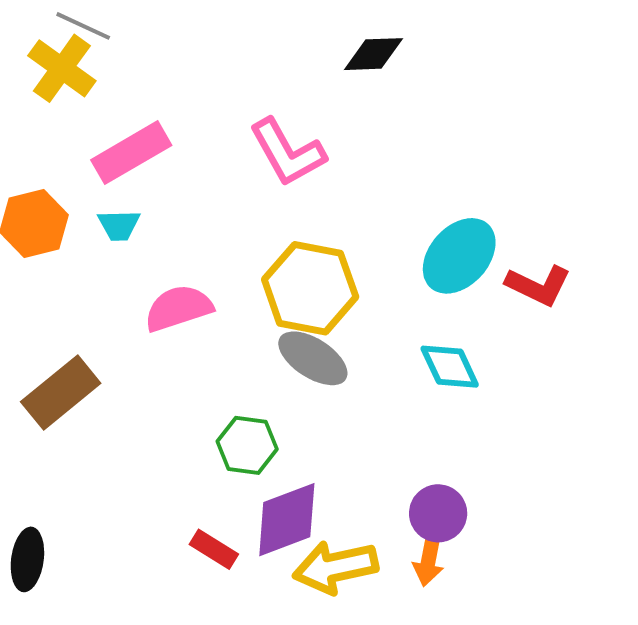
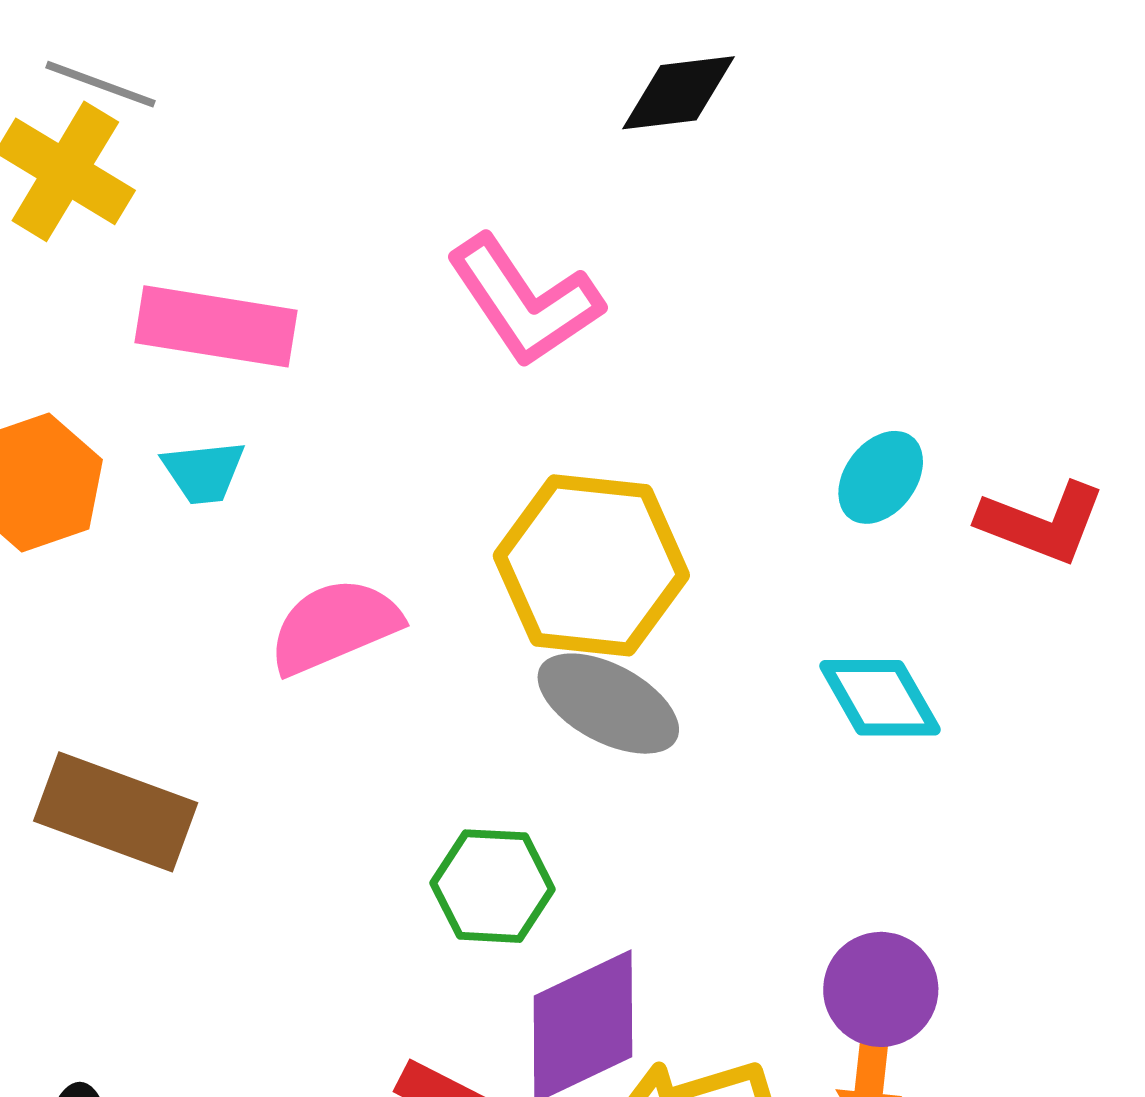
pink rectangle: (131, 153) -> (216, 326), turned 44
cyan ellipse: (459, 256) -> (881, 477), size x0.6
brown rectangle: (61, 392) -> (116, 812), turned 64

